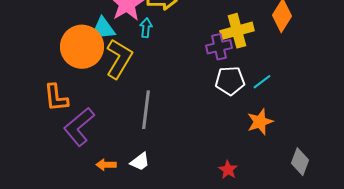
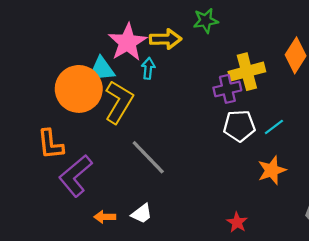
gray line: (146, 110) -> (148, 157), turned -51

